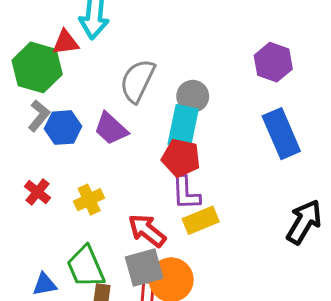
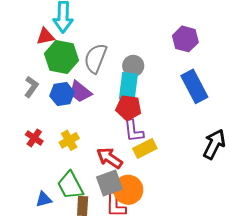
green hexagon: (37, 67) -> (62, 57), moved
blue hexagon: (63, 128) -> (62, 94), moved

